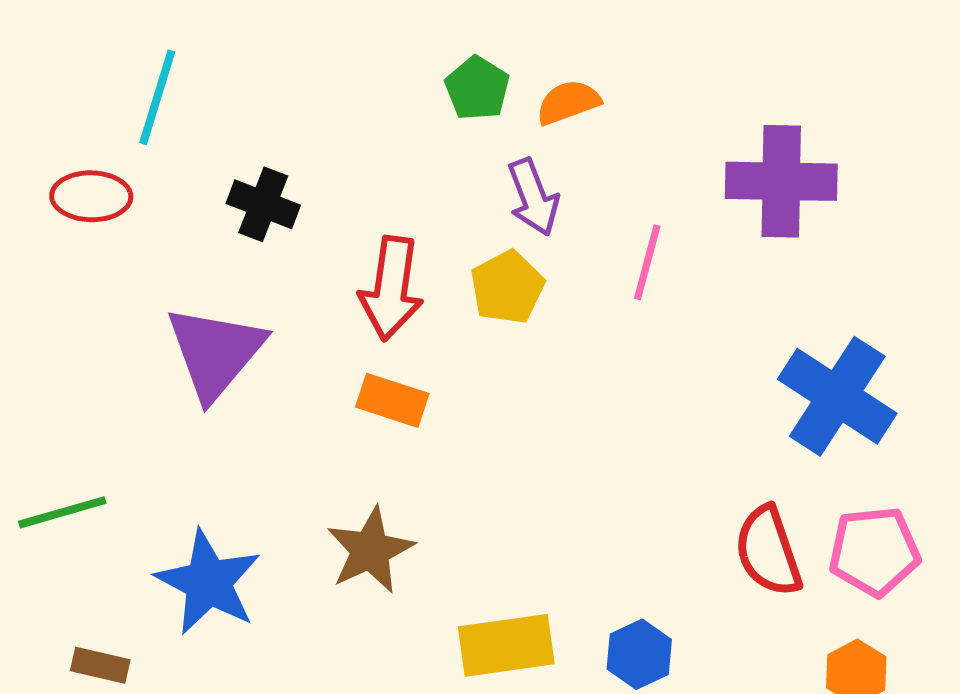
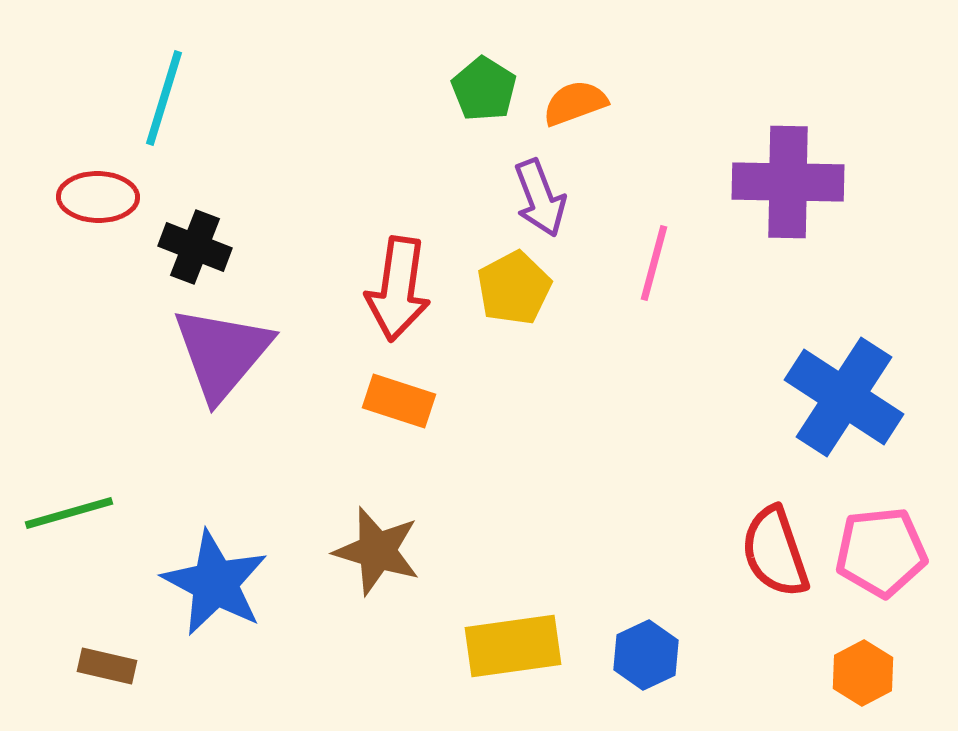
black cross: (263, 204) -> (195, 247), moved
brown star: (370, 550) -> (377, 551), turned -30

